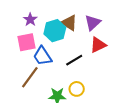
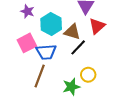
purple star: (30, 20) -> (27, 11), moved
brown triangle: (69, 23) -> (72, 32), moved
blue trapezoid: (43, 56) -> (46, 52), turned -45

